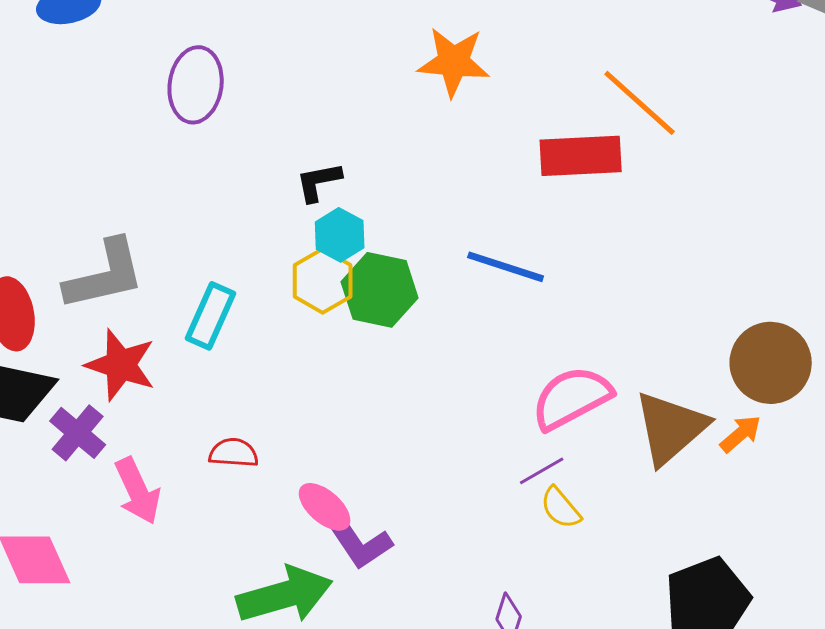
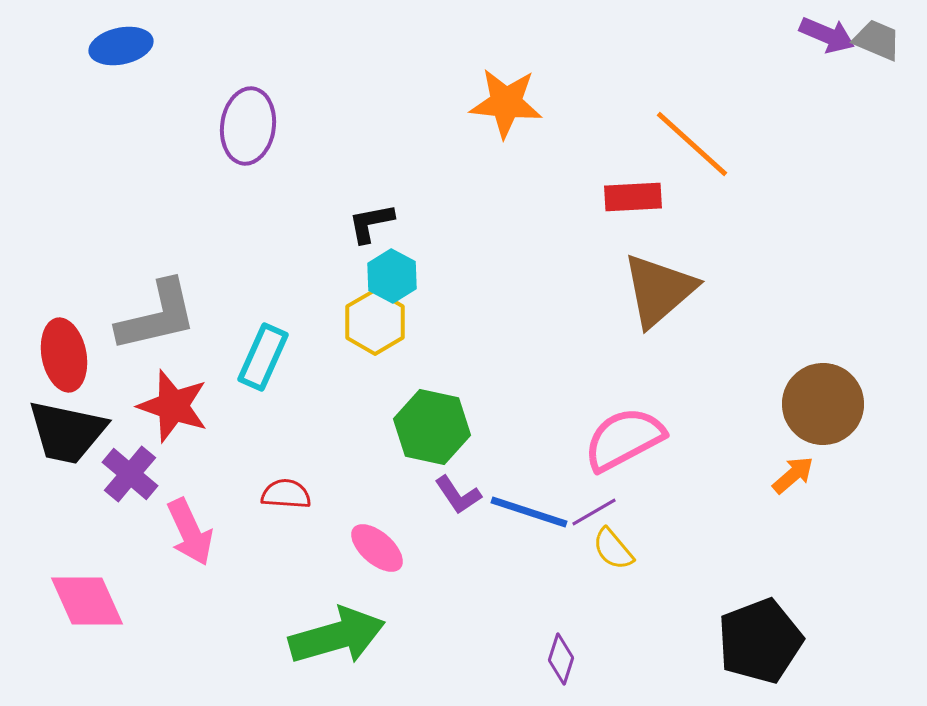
red rectangle: (581, 156) -> (633, 197), size x0.7
blue line: (506, 267) -> (529, 512), moved
green hexagon: (380, 290) -> (432, 427), moved
brown triangle: (671, 428) -> (659, 290), moved
purple L-shape: (359, 542) -> (458, 495), moved, size x0.7

